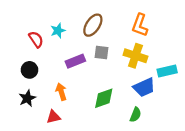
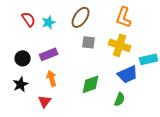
red semicircle: (36, 39) -> (29, 19), moved
purple rectangle: (75, 61) -> (49, 54), moved
red triangle: (54, 117) -> (45, 101), turned -40

